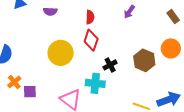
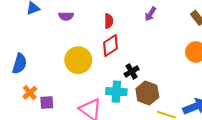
red diamond: (91, 40) -> (111, 46), turned 40
brown hexagon: (144, 60) -> (147, 93), moved

